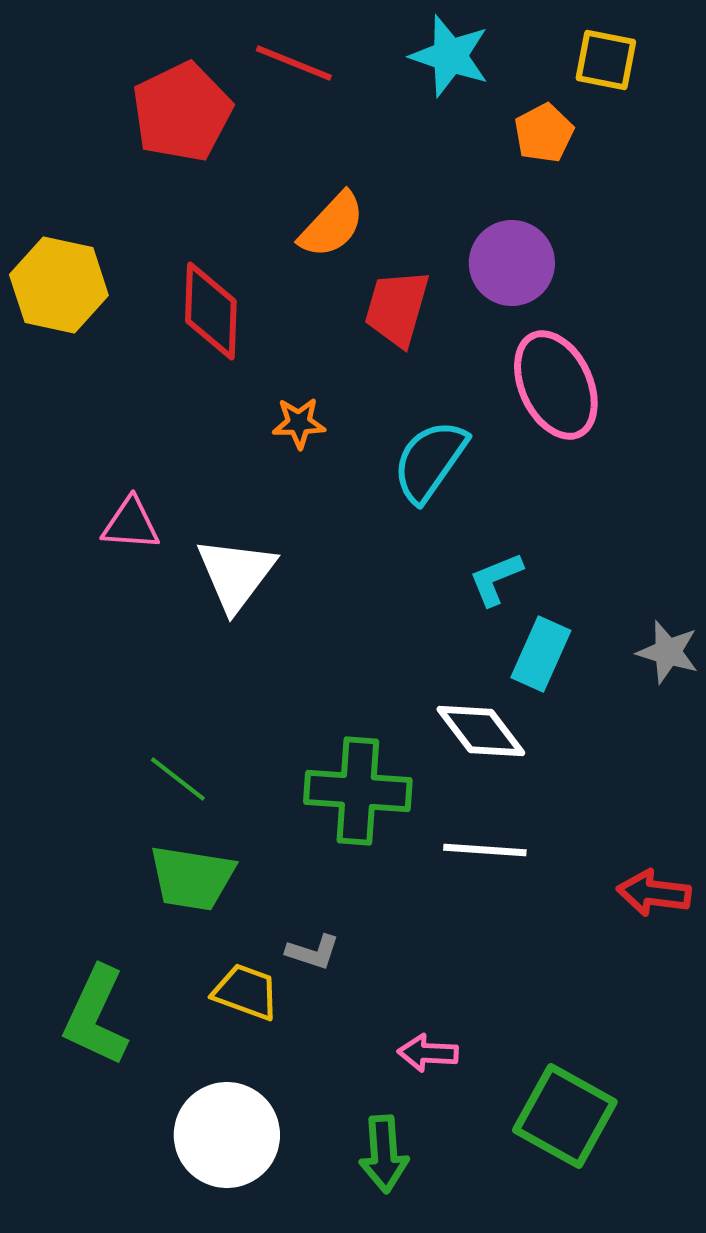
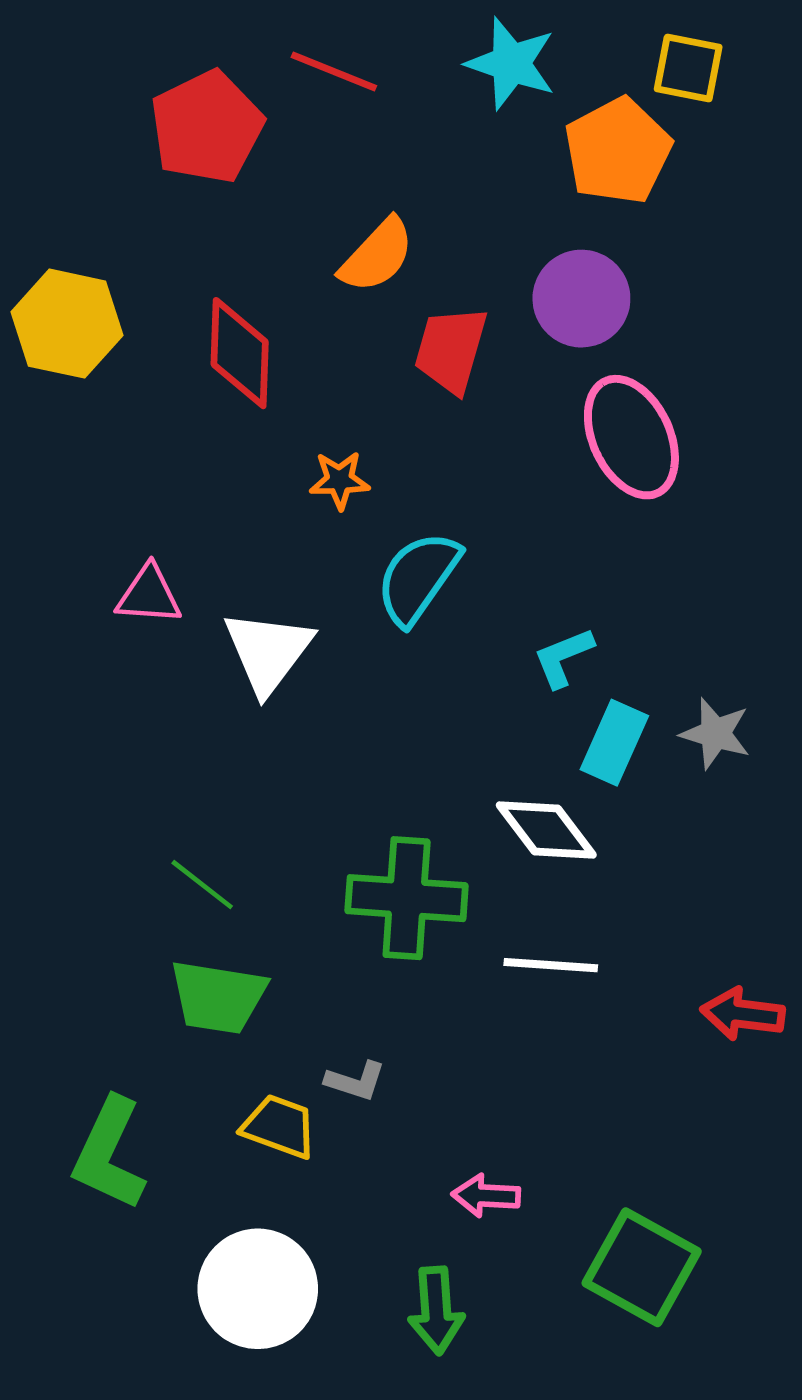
orange pentagon: (544, 133) -> (618, 151), size x1.6
cyan semicircle: (430, 461) -> (418, 578), moved
gray star: (668, 652) -> (715, 734), moved

